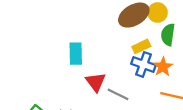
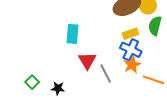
orange star: (163, 67) -> (132, 65), moved
gray line: (118, 94) -> (106, 74), turned 30

